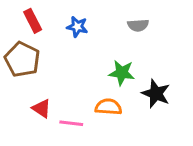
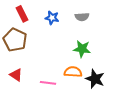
gray semicircle: (138, 25) -> (82, 17), moved
black star: (156, 94) -> (95, 79), moved
red triangle: (42, 108) -> (16, 75), moved

